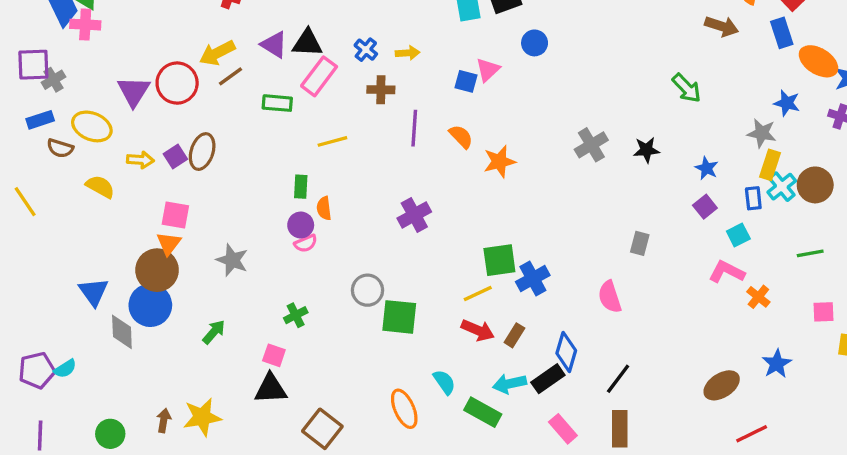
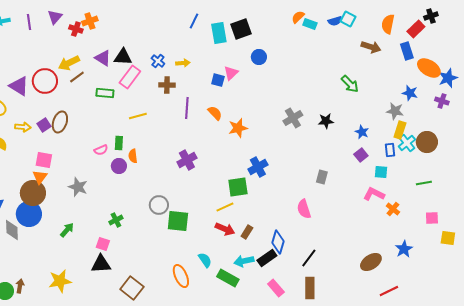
purple triangle: (134, 91) -> (19, 86), turned -30
cyan square: (738, 235) -> (381, 172), turned 32
pink semicircle: (306, 243) -> (101, 150), moved
blue cross: (533, 278) -> (258, 167), moved
brown arrow: (164, 420) -> (20, 286), moved

